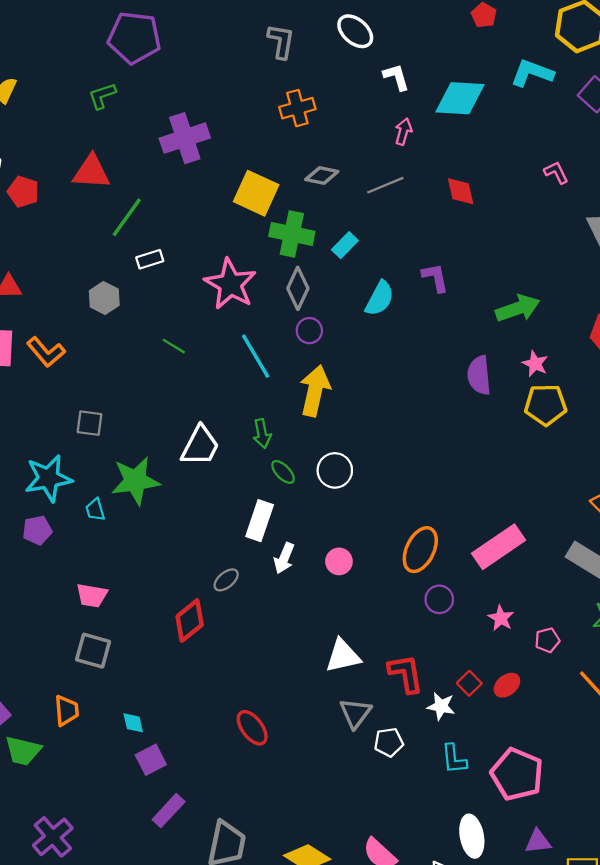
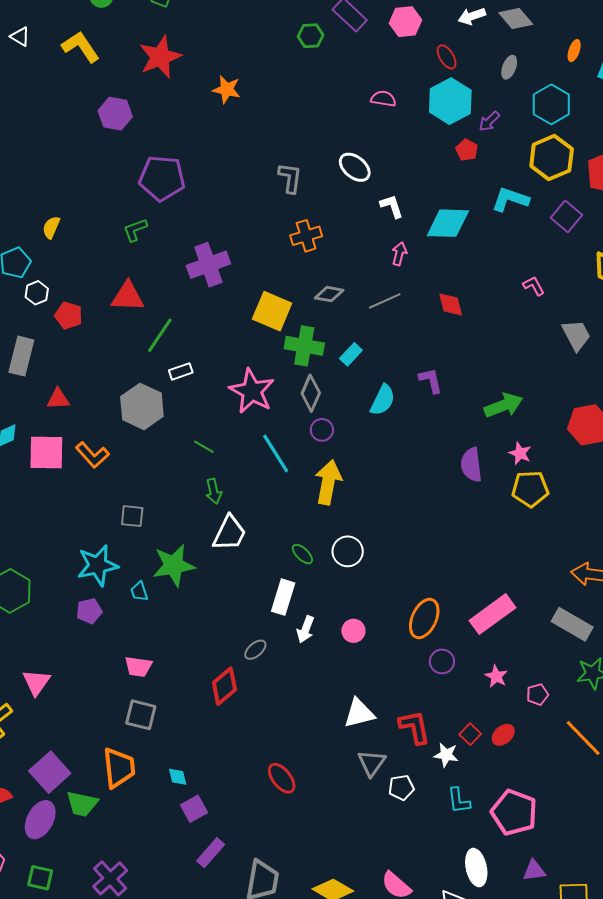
gray hexagon: (104, 298) -> (142, 406), size x1.6
green arrow: (262, 434) -> (214, 491), moved
orange trapezoid: (66, 711) -> (119, 768), size x1.5

